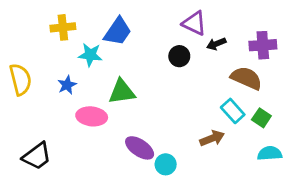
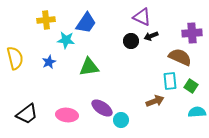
black arrow: (216, 44) -> (151, 36), moved
cyan rectangle: (233, 111) -> (170, 81), turned 36
pink ellipse: (92, 116) -> (67, 115), moved

